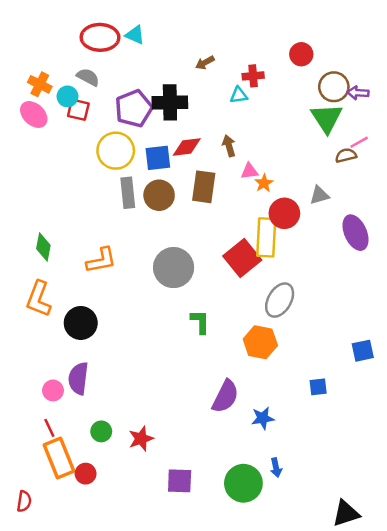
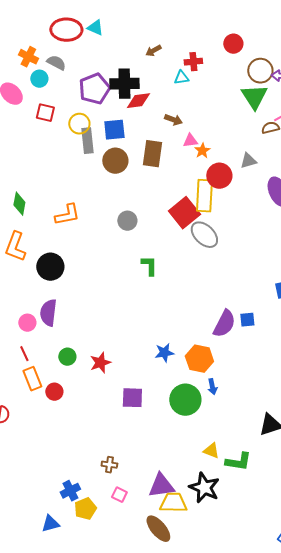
orange cross: (40, 84) -> (28, 57), moved
red square: (78, 110) -> (45, 113), moved
brown arrow: (229, 146) -> (173, 120), turned 126
red diamond: (187, 147) -> (138, 101), moved
yellow circle: (116, 151) -> (79, 124), size x0.7
gray rectangle: (128, 193) -> (87, 141), moved
gray circle: (174, 268) -> (127, 221), size x0.6
gray ellipse: (280, 300) -> (204, 235), moved, turned -76
orange hexagon: (260, 342) -> (199, 359), moved
purple semicircle: (225, 396) -> (224, 324), moved
blue star: (263, 418) -> (164, 353), moved
orange rectangle: (59, 458) -> (32, 379), size x0.7

